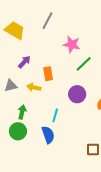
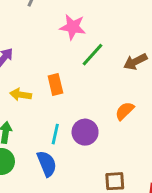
orange rectangle: (48, 74) -> (55, 85), moved
purple circle: (77, 94) -> (85, 132), moved

